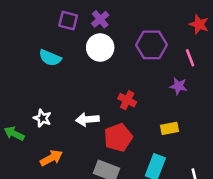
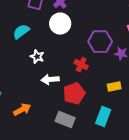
purple hexagon: (152, 45) -> (100, 42), moved
cyan semicircle: (50, 58) -> (21, 32), turned 120
white star: (42, 118) -> (37, 57), moved

